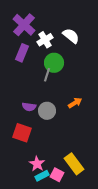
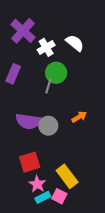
purple rectangle: (22, 53) -> (13, 74), moved
purple semicircle: (29, 107) -> (28, 121), size x1.6
red square: (22, 133) -> (30, 162), moved, turned -36
yellow rectangle: (74, 164) -> (67, 176), moved

